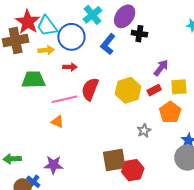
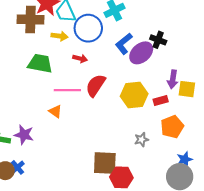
purple ellipse: (125, 16) -> (141, 53), moved
purple arrow: (161, 68) -> (173, 79), turned 138
yellow square: (179, 87) -> (187, 89), moved
purple star: (53, 165) -> (24, 135), moved

